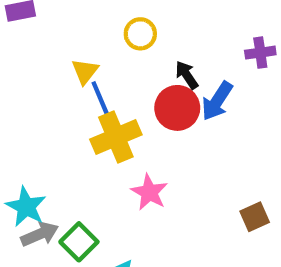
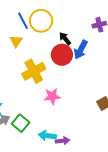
yellow circle: (140, 34) -> (41, 21), size x1.5
blue line: (101, 99) -> (23, 21), moved
pink star: (149, 192) -> (52, 96), turned -30

